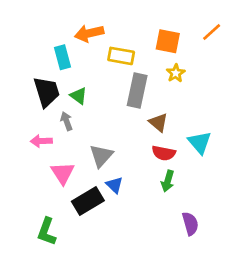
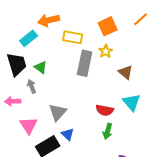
orange square: (168, 41) -> (108, 26), turned -36
cyan rectangle: (63, 57) -> (29, 38), turned 66
yellow star: (176, 73) -> (106, 51), moved
brown triangle: (158, 122) -> (126, 72), moved

